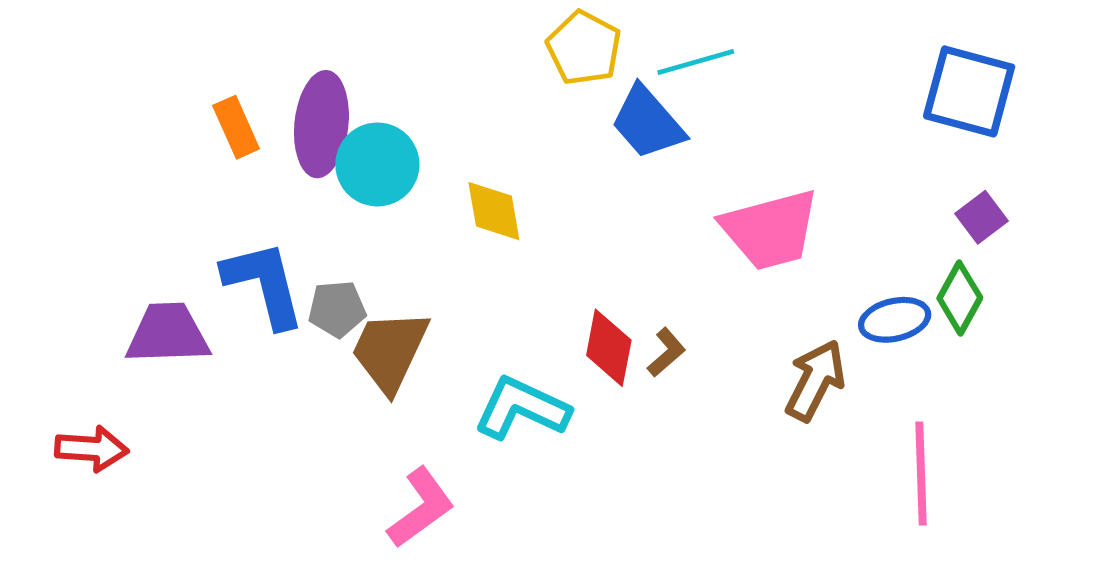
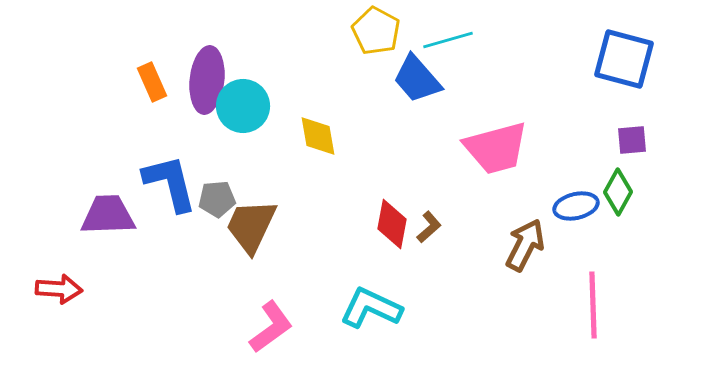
purple square: (982, 217) -> (632, 140), turned 32
cyan L-shape: (522, 408) -> (371, 308), moved

